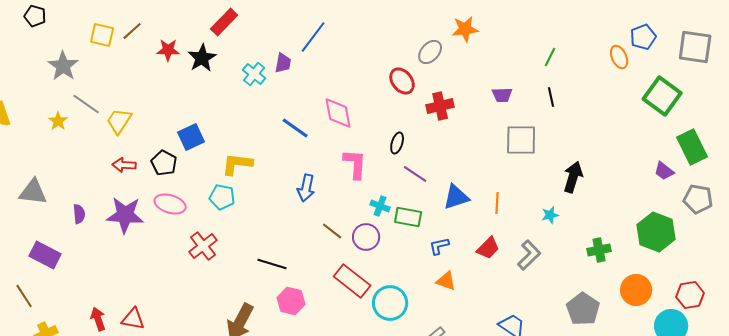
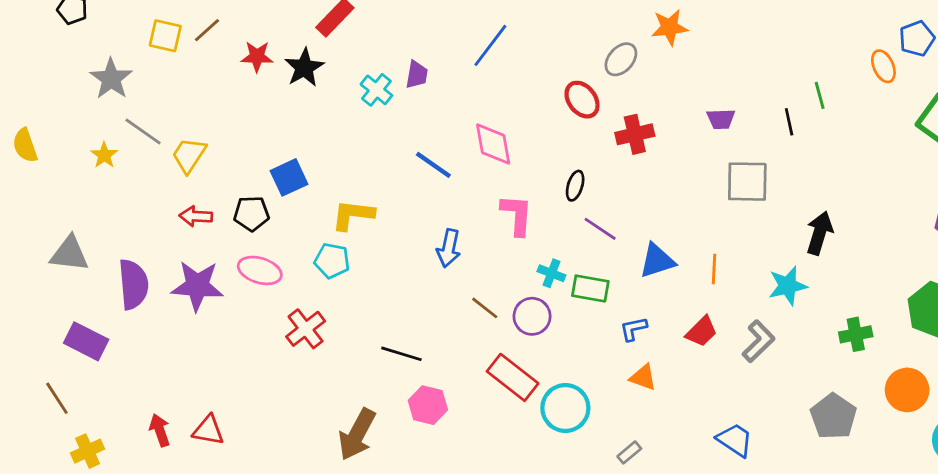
blue line: (313, 37) -> (490, 45), moved
green line: (550, 57) -> (820, 95), moved, turned -42
black pentagon: (164, 163) -> (251, 213), turned -30
purple semicircle: (79, 214) -> (133, 284), size x1.8
cyan star: (550, 215) -> (788, 286), size x1.6

